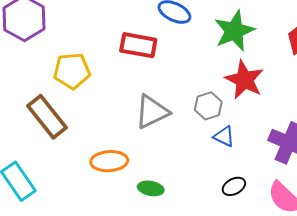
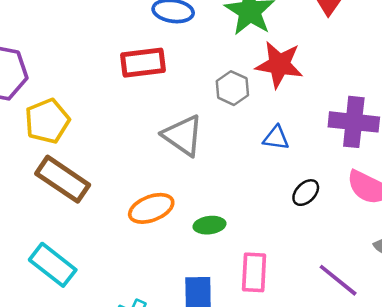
yellow pentagon: (72, 71) -> (47, 121), moved
gray hexagon: (208, 106) -> (232, 88), moved
gray triangle: (152, 112) -> (183, 135), turned -42

